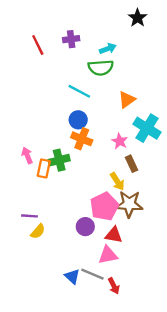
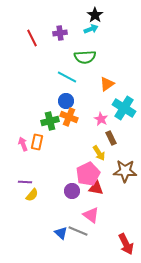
black star: (137, 18) -> (95, 15), moved
cyan arrow: (108, 49) -> (91, 29), moved
pink arrow: (27, 155) -> (23, 144), moved
green cross: (59, 160) -> (50, 121), moved
brown star: (129, 204) -> (125, 171), moved
red triangle: (114, 235) -> (96, 188), moved
pink triangle: (108, 255) -> (91, 215), turned 48
red arrow: (114, 286) -> (126, 244), moved, size x1.5

